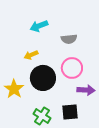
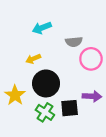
pink circle: (72, 68) -> (91, 59), moved
black square: (70, 112) -> (70, 108), moved
green cross: (42, 116) -> (45, 112), moved

